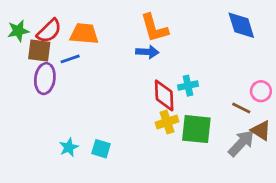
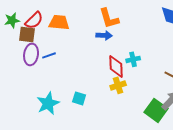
blue line: (70, 59) -> (49, 55), moved
green square: (196, 129) -> (156, 110), moved, turned 30
cyan star: (69, 147) -> (48, 103), size x1.6
cyan square: (101, 149) -> (79, 98), moved

